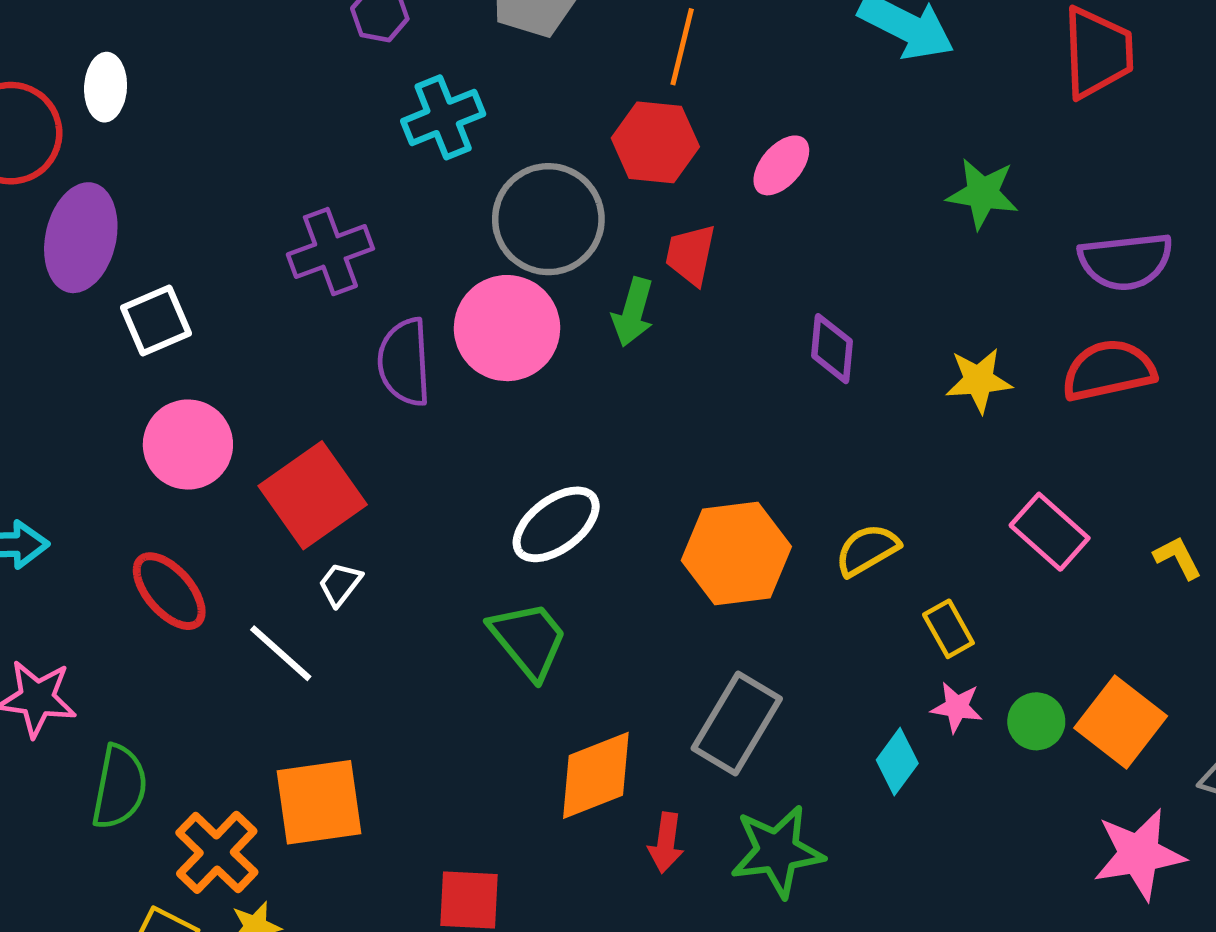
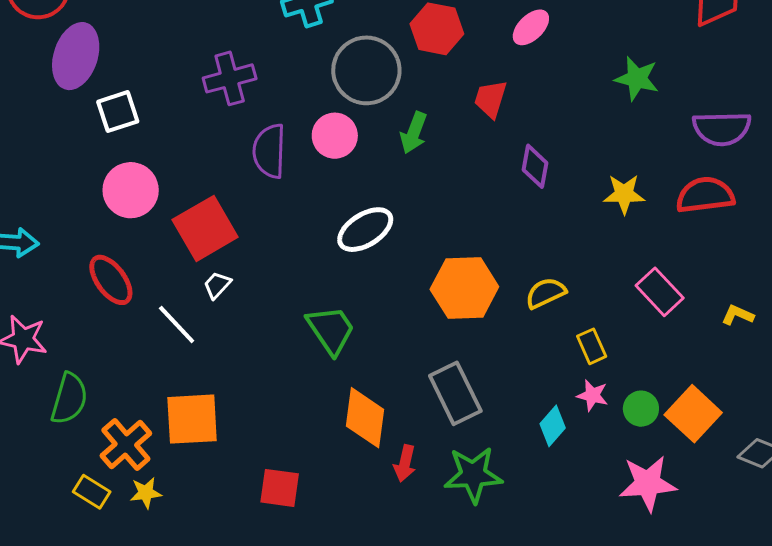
pink ellipse: (781, 165) -> (531, 27), moved
red trapezoid: (691, 255) -> (491, 99), moved
pink circle: (507, 328) -> (335, 136), size x0.7
white ellipse: (556, 524) -> (365, 230), moved
yellow L-shape: (1178, 558) -> (738, 315), turned -44
gray rectangle: (737, 724) -> (455, 393), turned -62
orange diamond: (596, 775) -> (365, 418), turned -66
pink star: (1139, 854) -> (648, 483), moved

